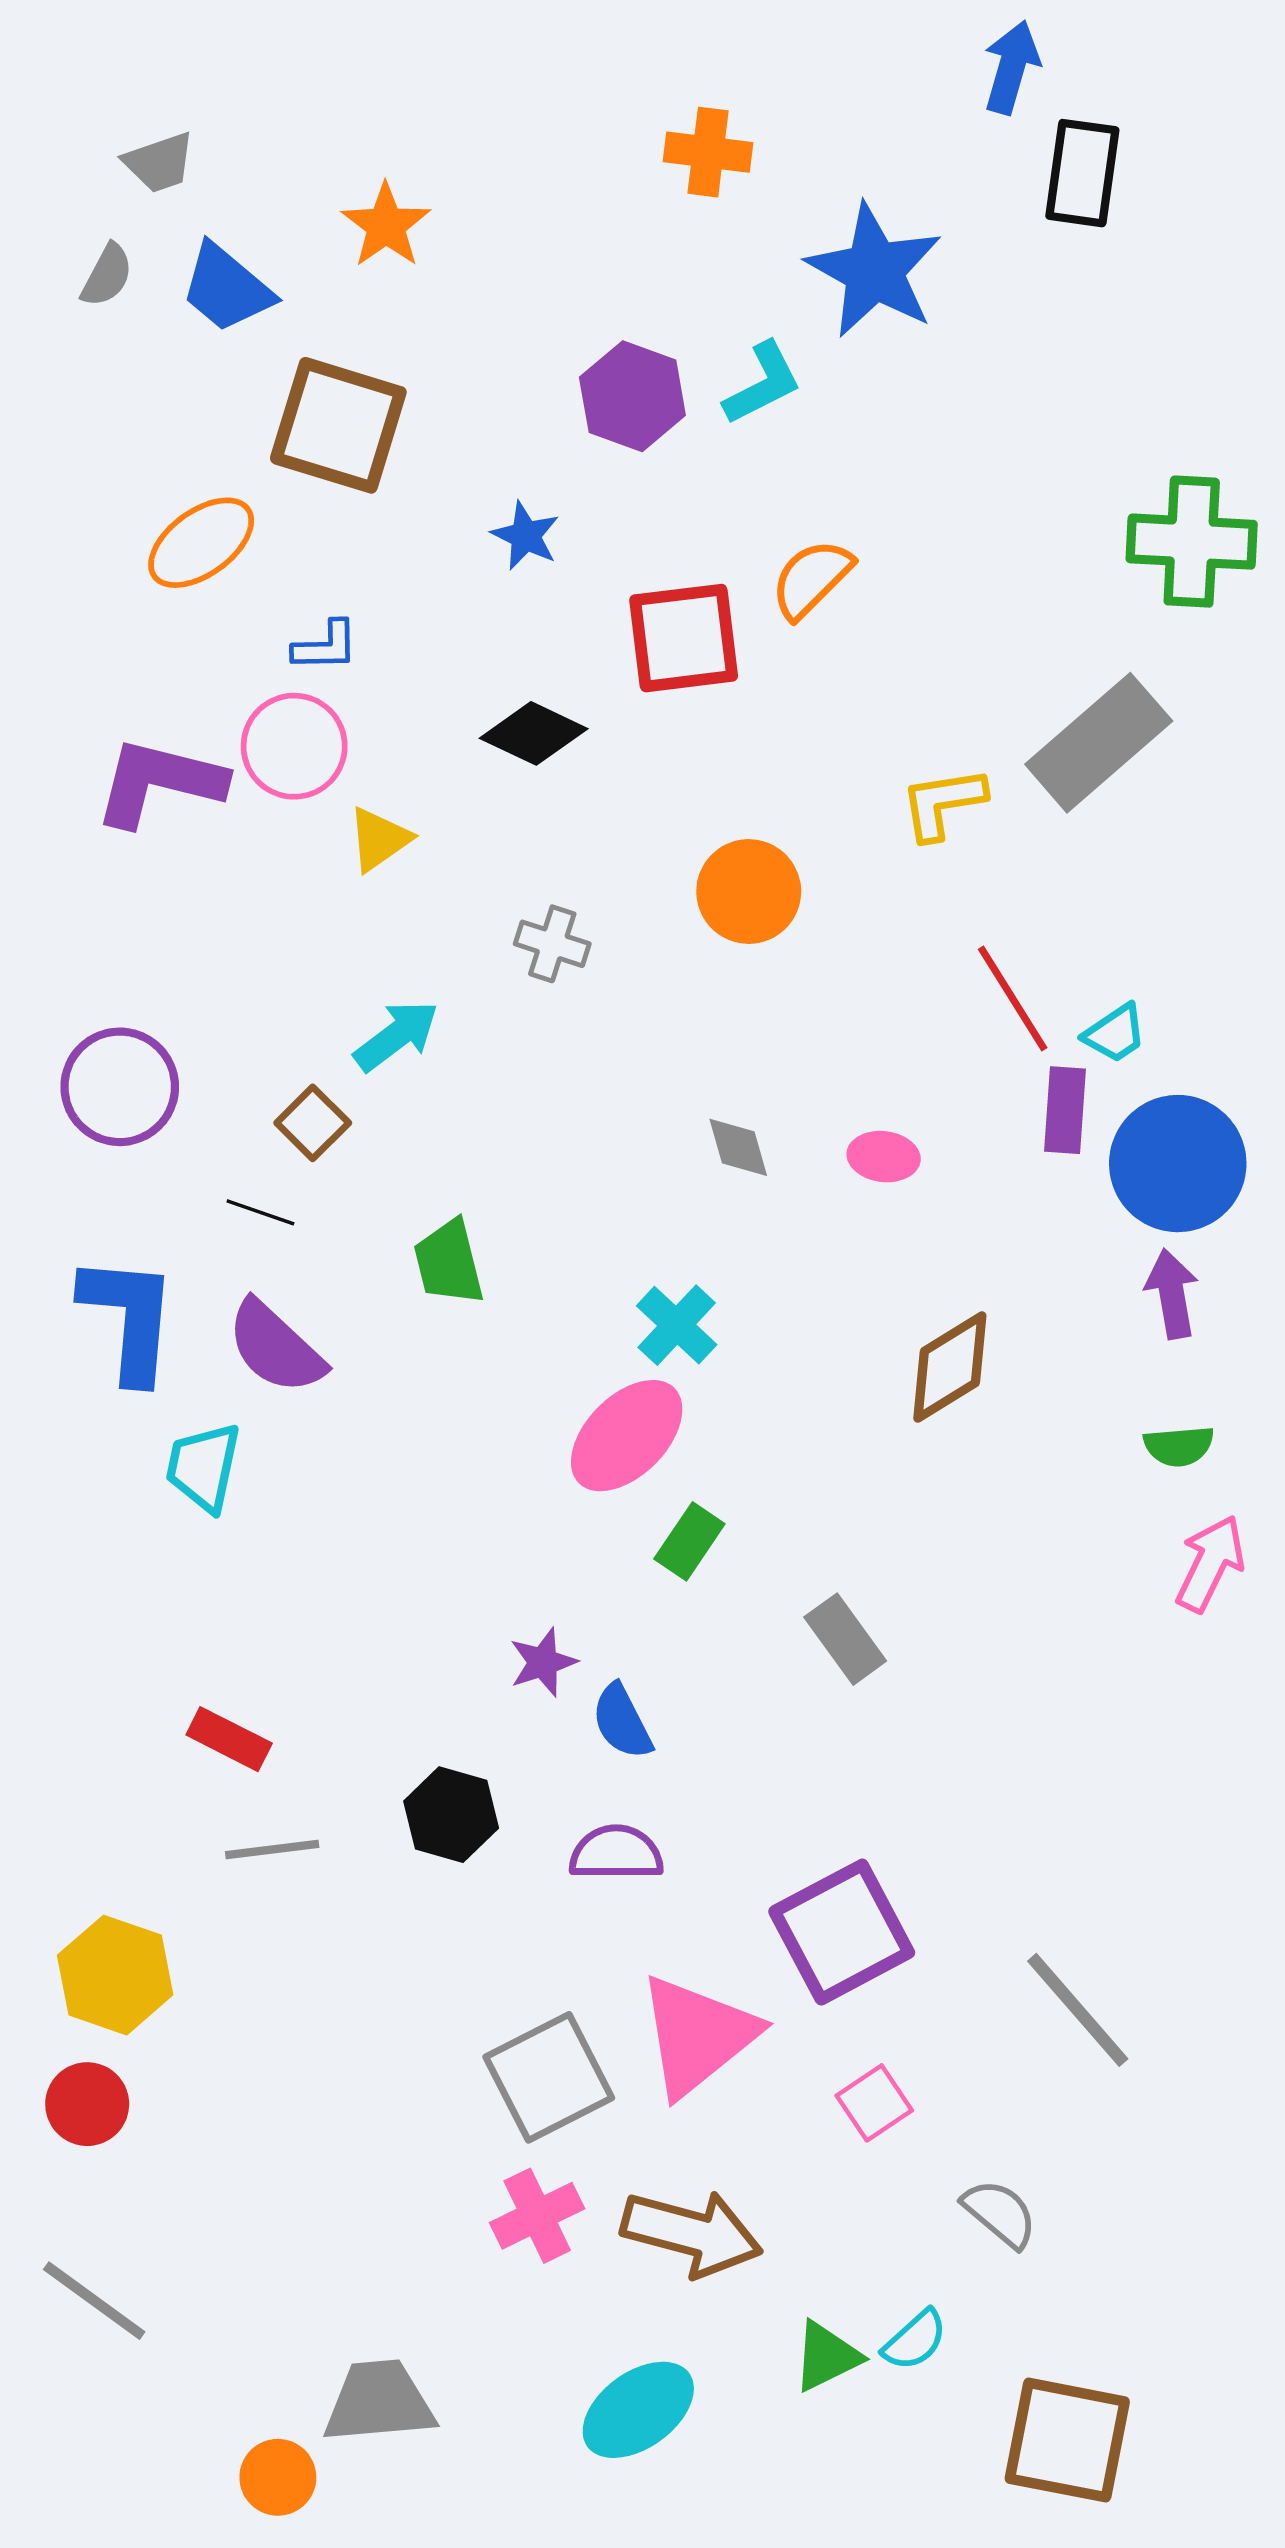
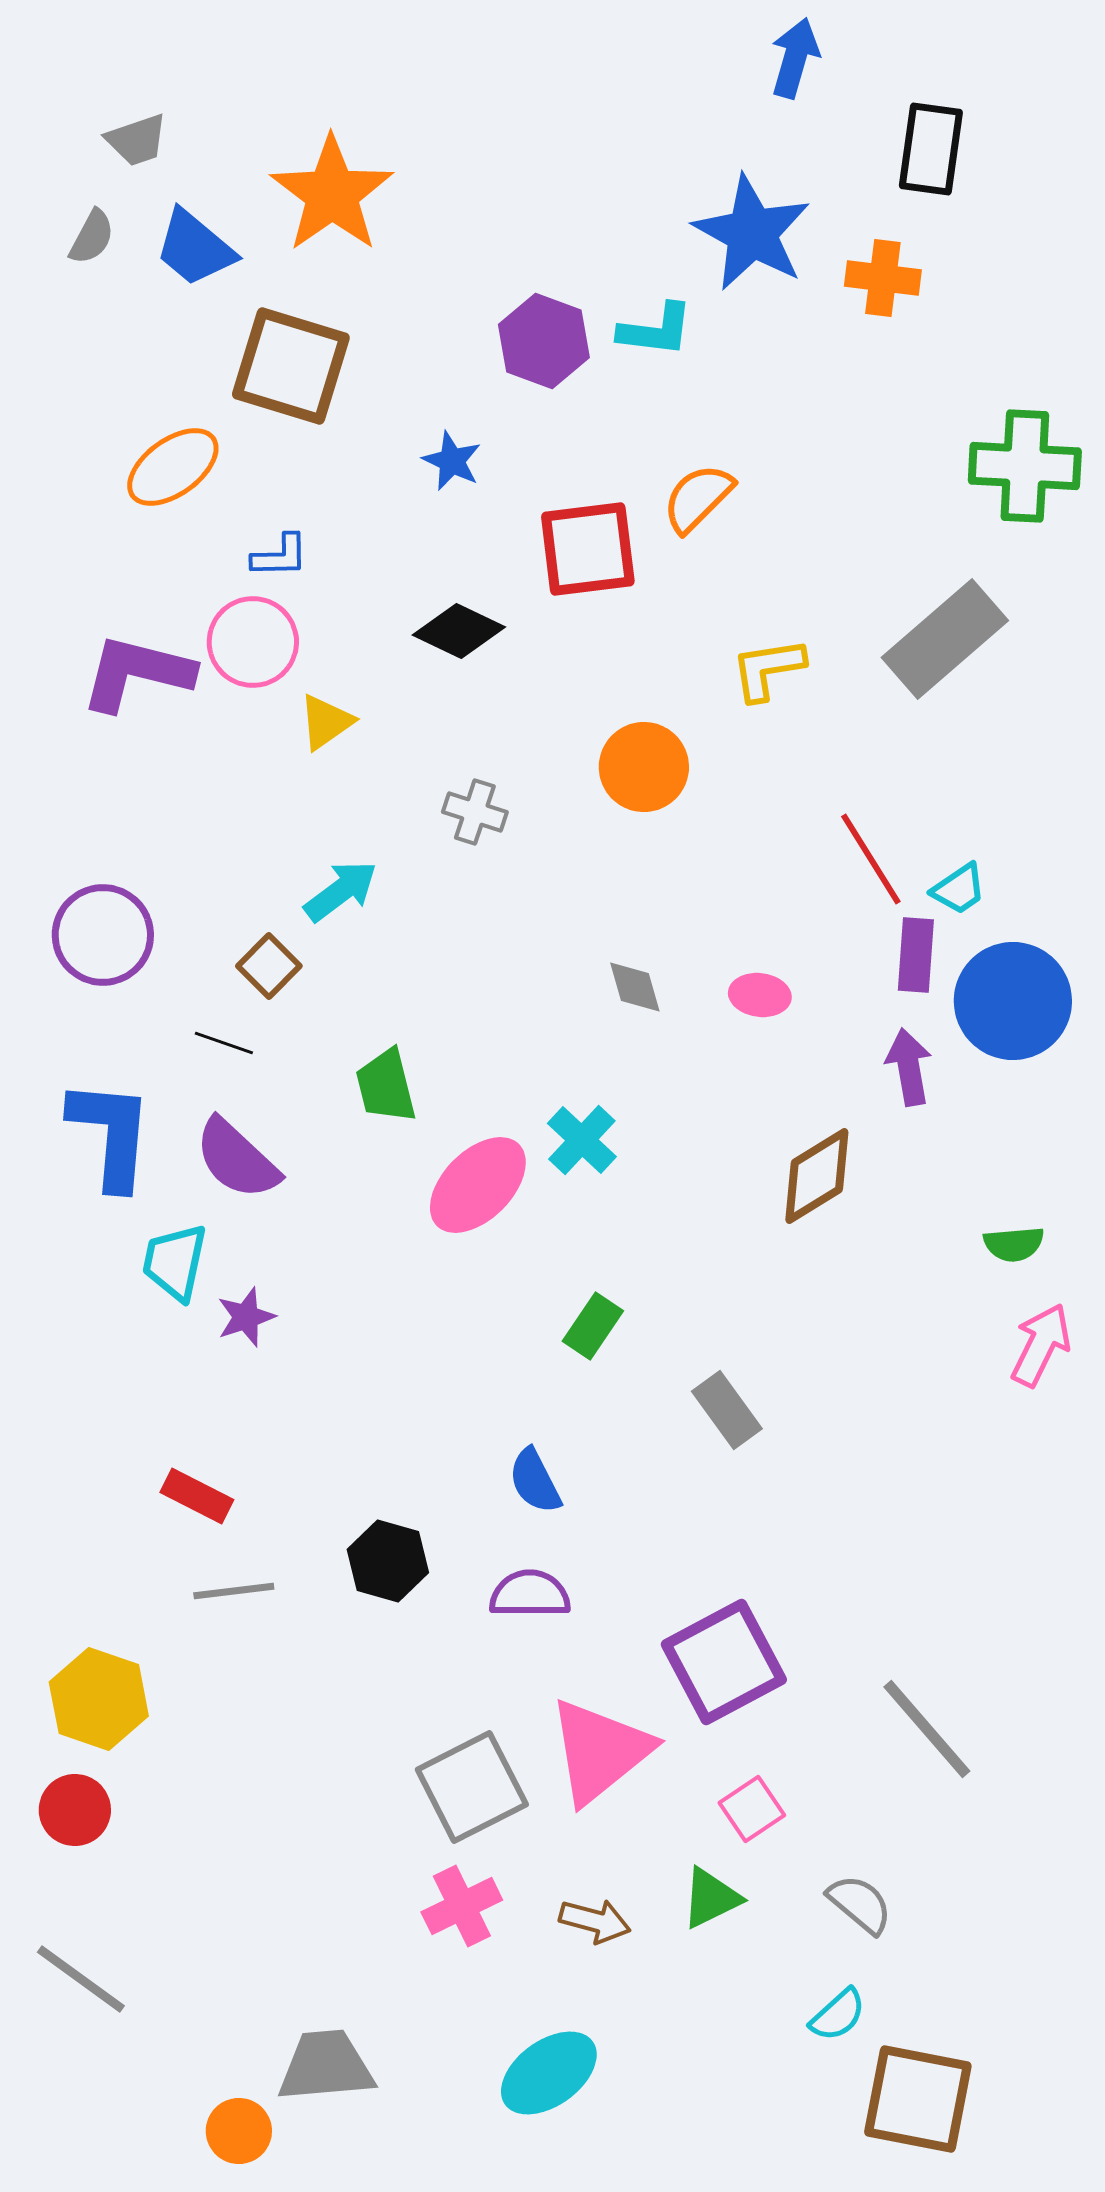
blue arrow: (1011, 67) -> (795, 58), moved
orange cross: (708, 152) -> (883, 278), moved
orange star: (386, 225) -> (332, 194), size x1.6
cyan L-shape: (763, 383) -> (656, 330), turned 34
yellow L-shape: (943, 803) -> (768, 669), moved
purple arrow: (1172, 1294) -> (909, 1067), moved
pink ellipse: (627, 1436) -> (478, 1185), moved
purple star: (543, 1662) -> (246, 1317), moved
brown arrow: (692, 2233) -> (595, 1921), size x0.6
cyan semicircle: (915, 2340) -> (838, 2015), moved
green triangle: (827, 2356) -> (711, 1898), moved

